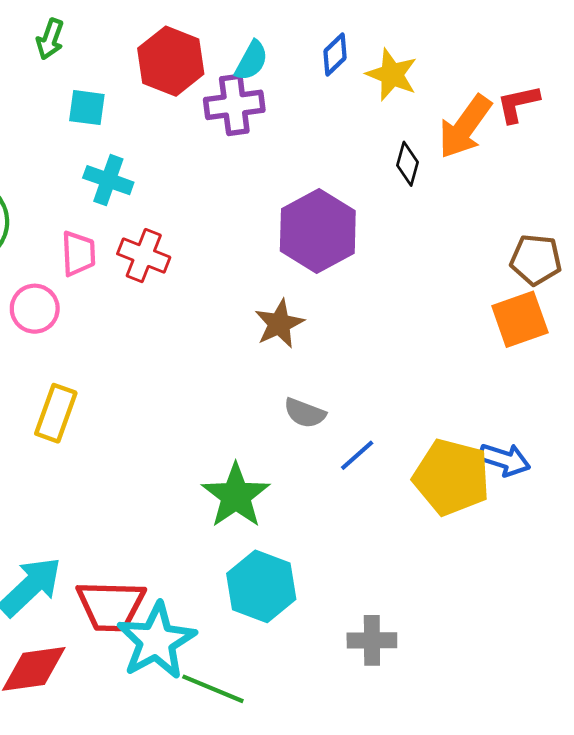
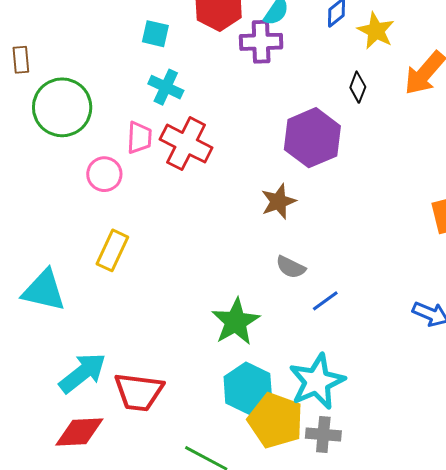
black diamond: (408, 164) -> (358, 87), moved
red cross: (144, 256) -> (186, 144), size x1.4
yellow pentagon: (452, 477) -> (276, 420), moved
cyan star: (156, 641) -> (317, 381), moved

